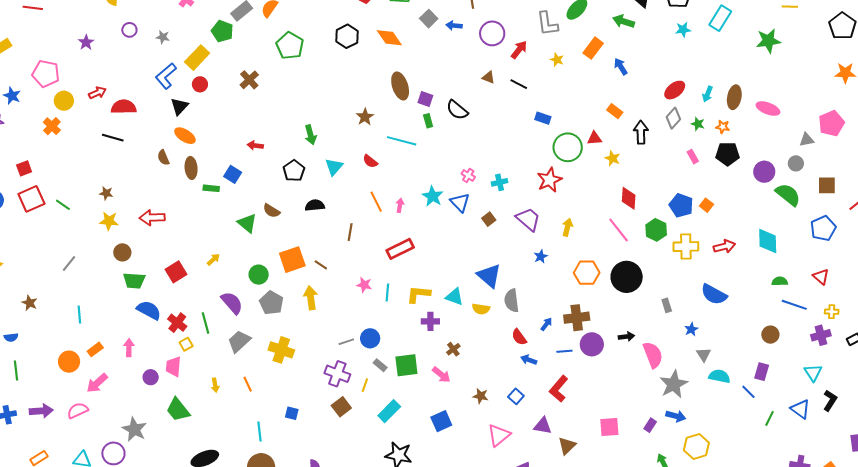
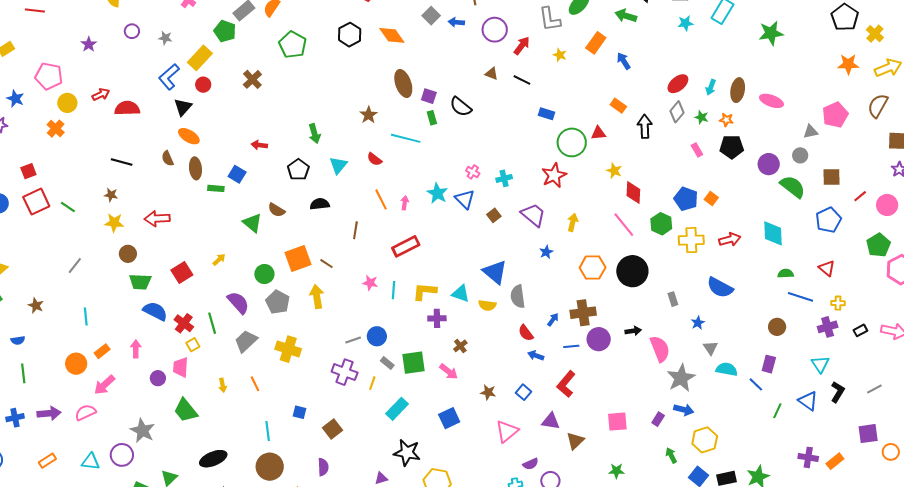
black line: (113, 138) -> (122, 162), moved
yellow star: (613, 158) -> (614, 171), moved
brown square: (341, 407) -> (333, 429), moved

